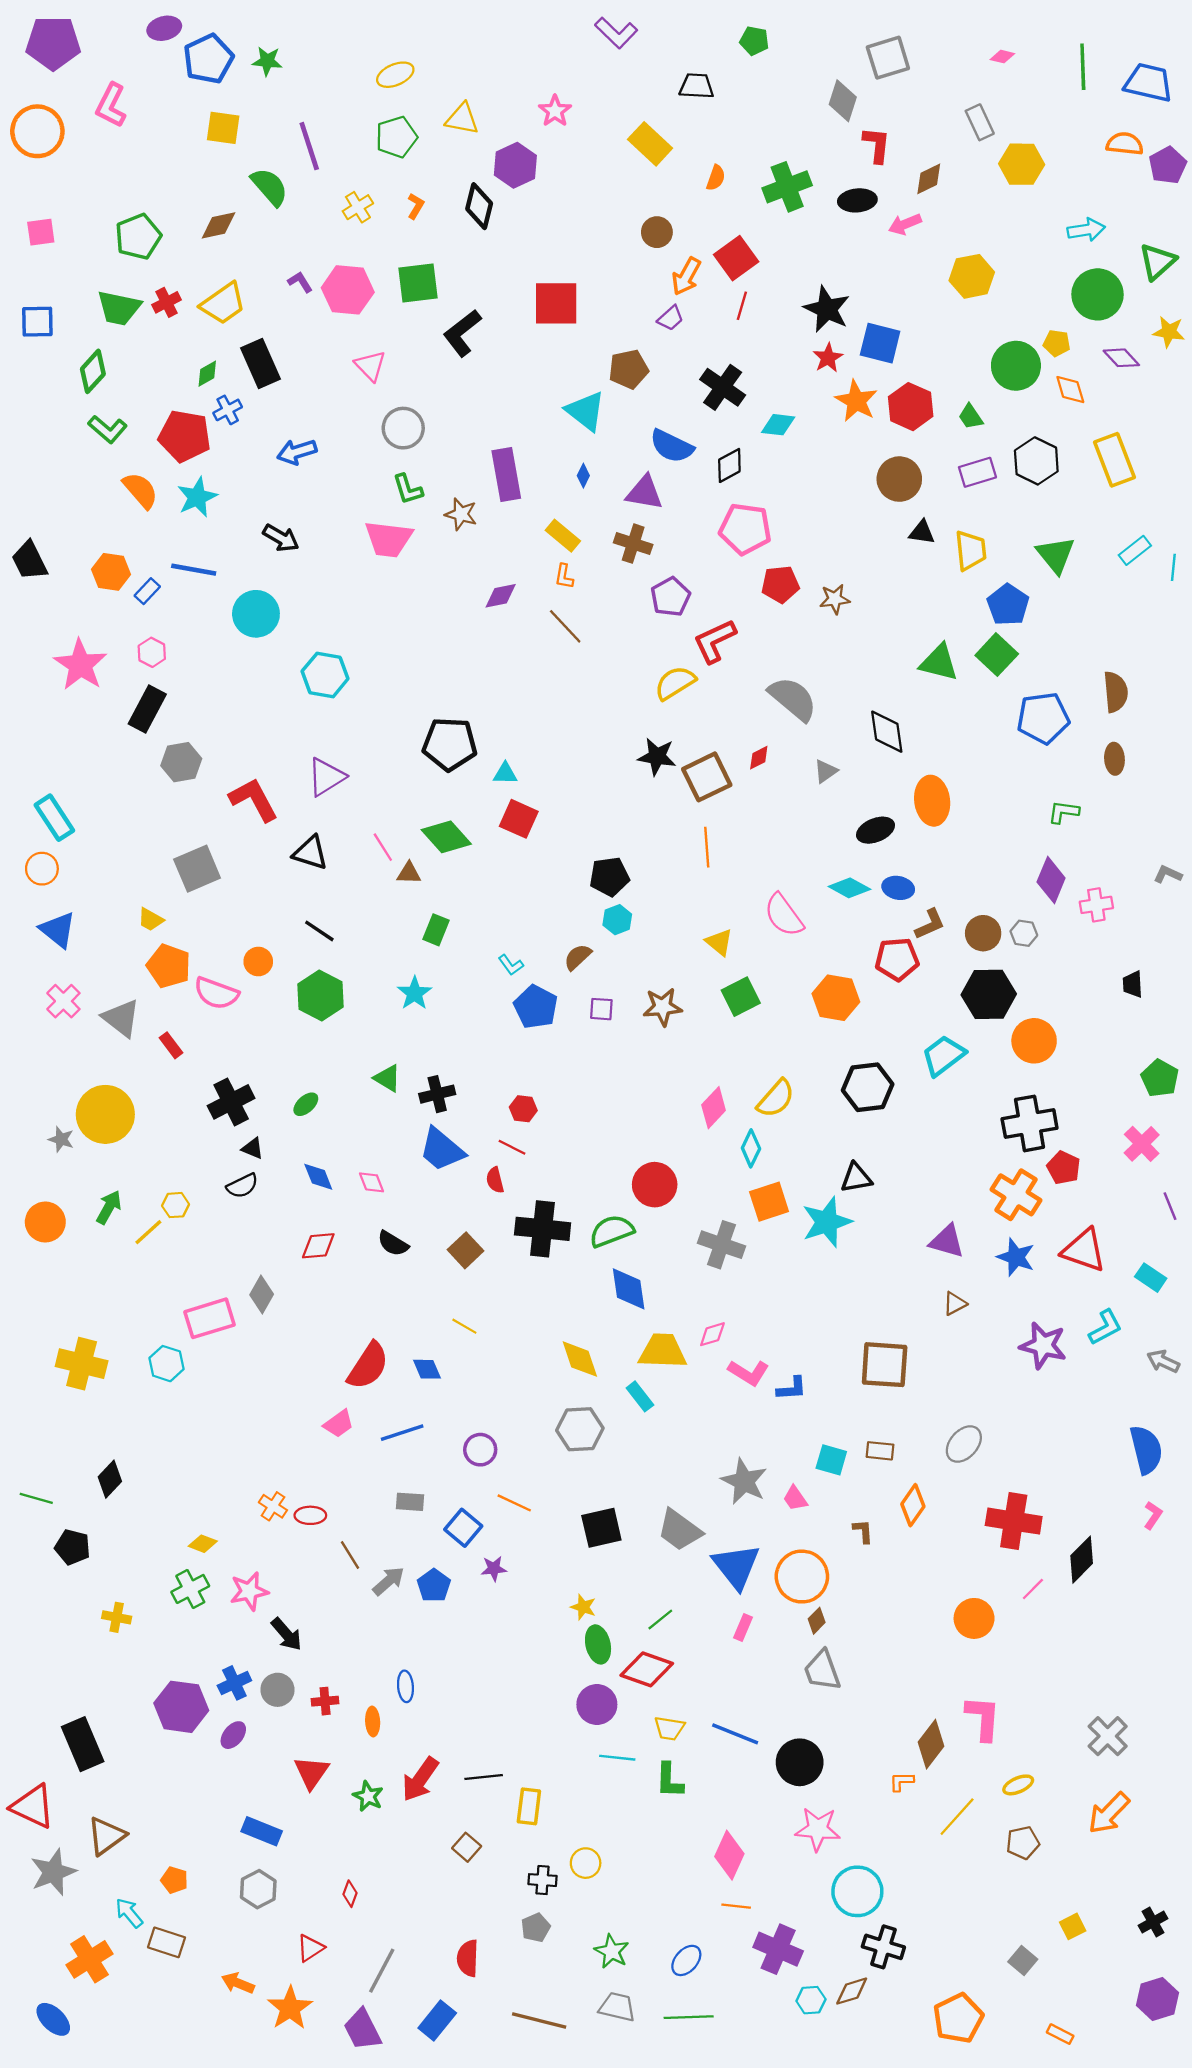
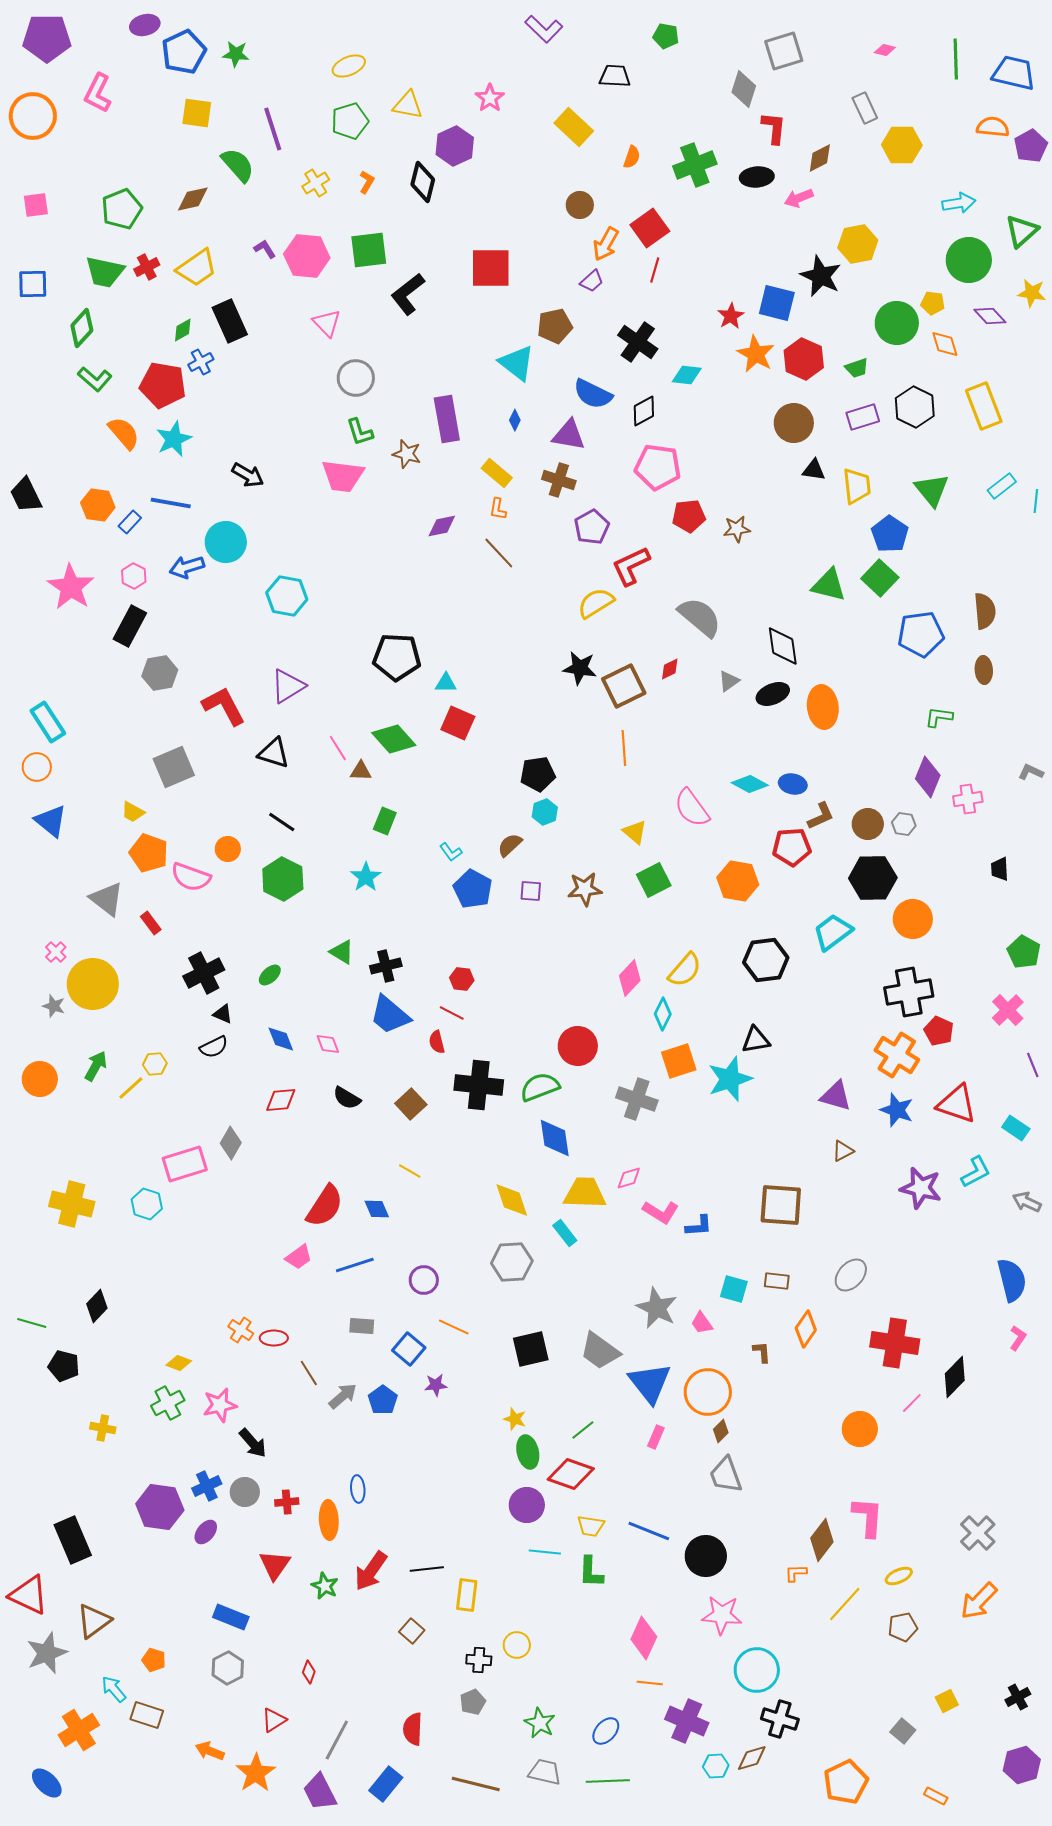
black star: (827, 309) -> (821, 276), moved
green trapezoid: (971, 417) -> (857, 368), turned -75
blue arrow: (297, 452) -> (187, 567), moved
black ellipse: (876, 830) -> (773, 694), moved
pink cross: (63, 1001) -> (56, 952), moved, size x0.7
orange ellipse: (373, 1721) -> (329, 1520), size x1.5

